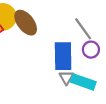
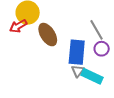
brown ellipse: (26, 23) -> (48, 35), moved

